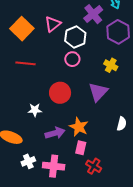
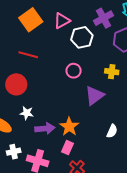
pink circle: (72, 59) -> (74, 71), moved
yellow cross: (111, 65) -> (112, 72), turned -32
red circle: (60, 93) -> (16, 84), moved
white star: (35, 110) -> (27, 113), moved

